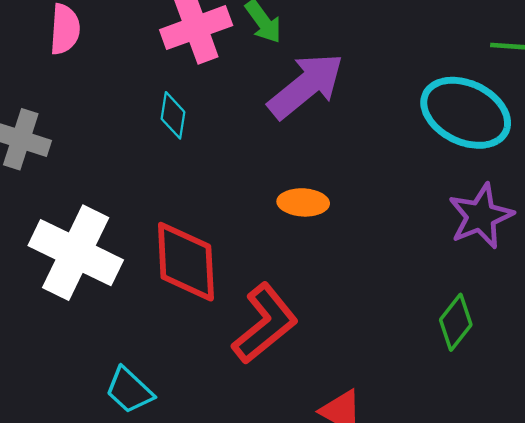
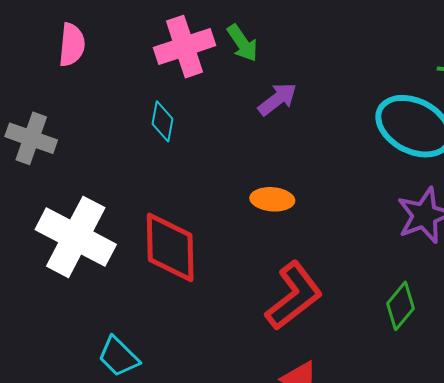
purple arrow: (306, 86) -> (277, 99), size x0.6
red L-shape: (265, 324) -> (294, 296), moved

